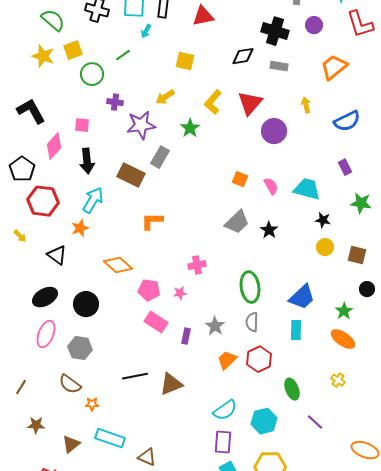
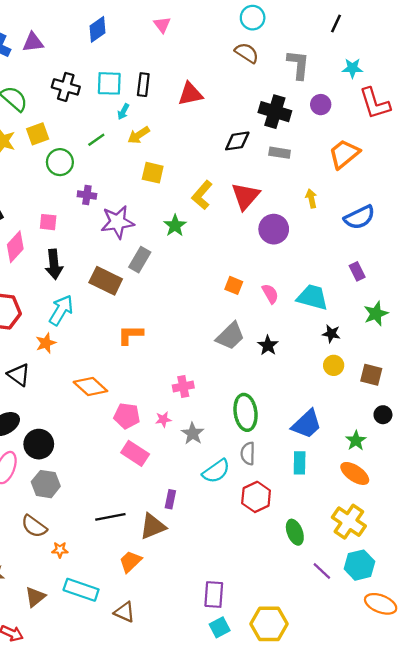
yellow square: (185, 61) -> (153, 173), moved
yellow arrow: (165, 97) -> (139, 135), moved
green star: (361, 203) -> (376, 314), turned -30
black circle: (86, 304) -> (39, 444), moved
gray star: (215, 326) -> (193, 434), moved
purple rectangle: (186, 336) -> (170, 499), moved
orange trapezoid: (227, 360) -> (130, 562), moved
yellow cross: (338, 380) -> (349, 522), size x2.0
cyan semicircle: (225, 410) -> (216, 471), moved
cyan hexagon: (264, 421) -> (359, 565), moved

